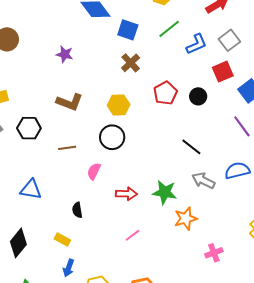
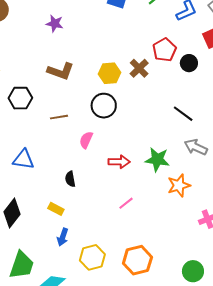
brown cross: (131, 63) -> (139, 68), moved
red pentagon: (165, 93) -> (164, 50), moved

